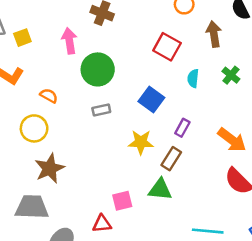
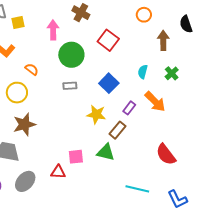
red square: (167, 47) -> (108, 40), moved
orange arrow: (232, 140) -> (155, 102), moved

